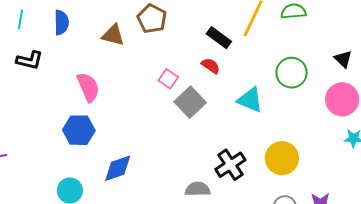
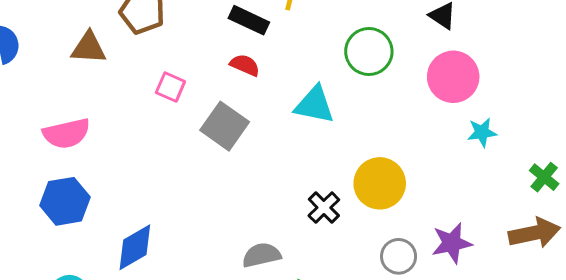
pink square: (168, 79) -> (170, 87), moved
pink semicircle: (88, 87) -> (66, 133), turned 112
black cross: (230, 165) -> (324, 208), moved, size x0.7

